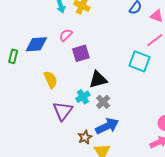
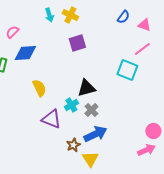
pink semicircle: (66, 35) -> (12, 32), moved
purple square: (81, 53) -> (77, 43), moved
purple triangle: (63, 111) -> (51, 119), turned -45

